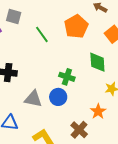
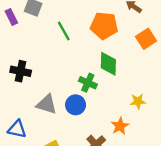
orange pentagon: (76, 26) -> (104, 26), turned 30
green diamond: (97, 62) -> (108, 64), moved

